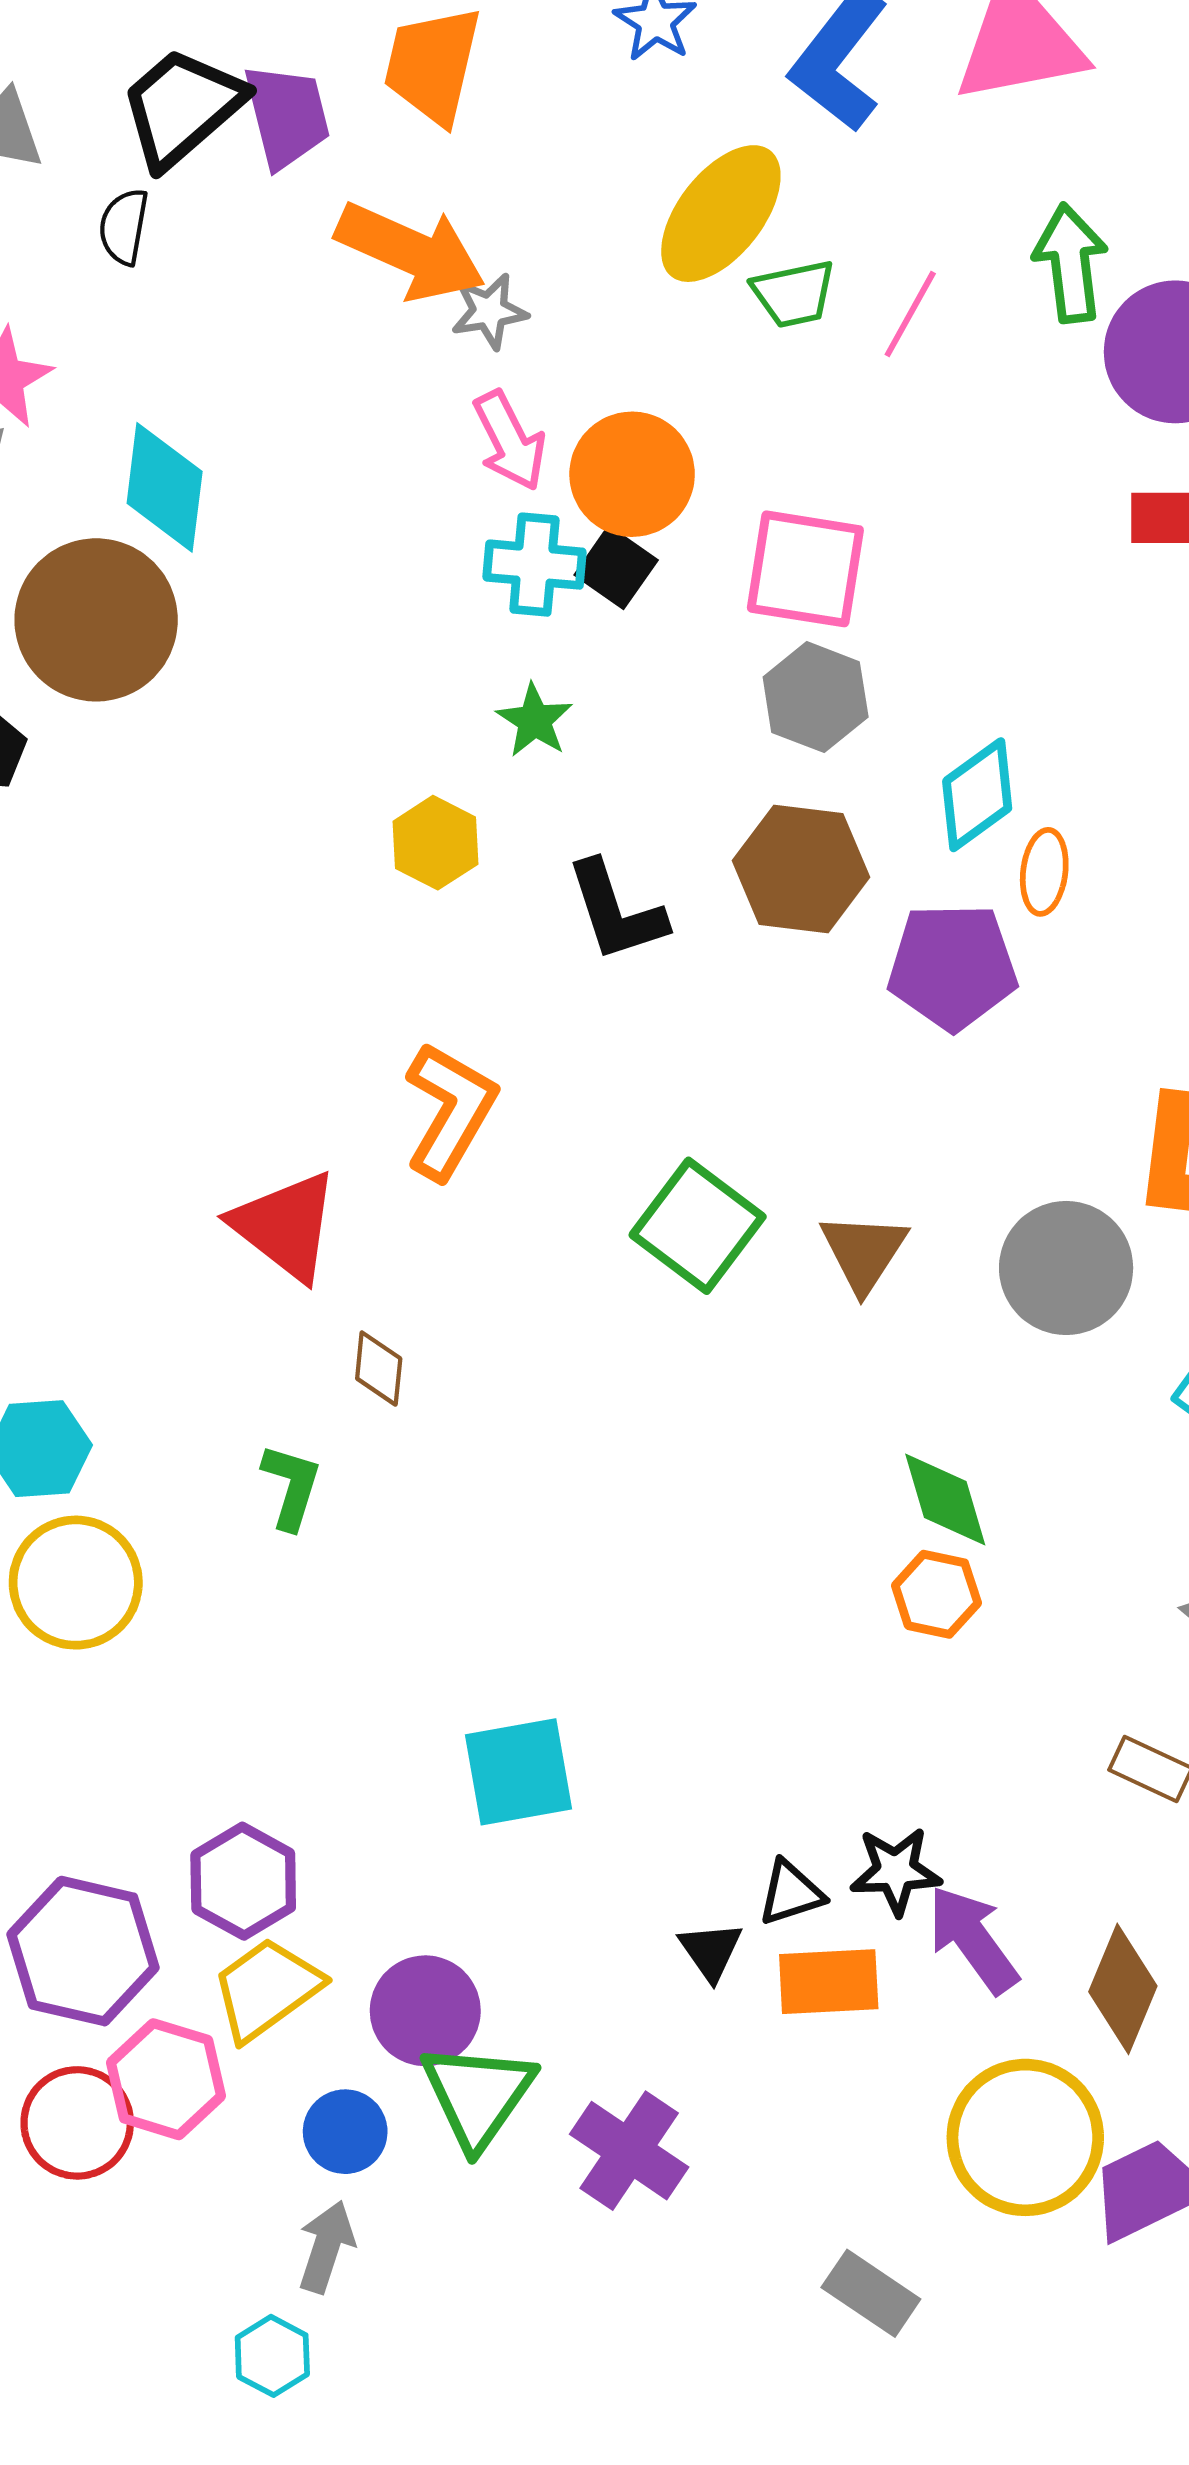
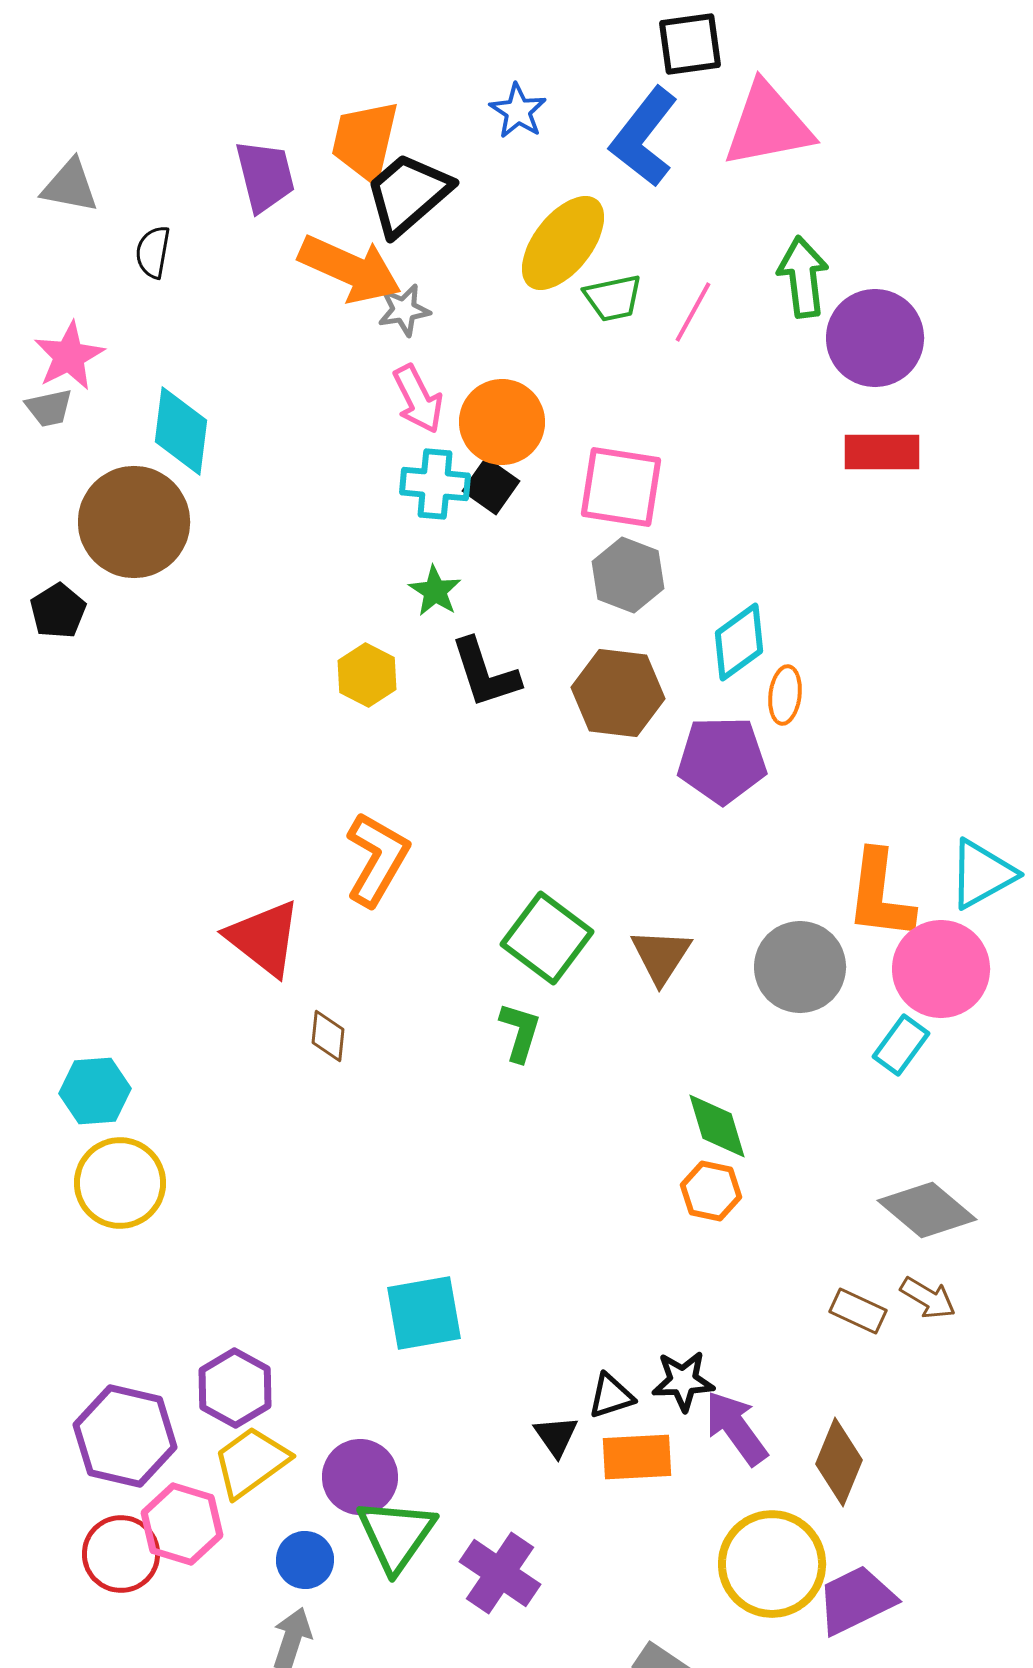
black trapezoid: (182, 107) -> (408, 194), moved
black L-shape: (616, 911) -> (485, 673), moved
green L-shape: (291, 1486) -> (520, 1032), moved

